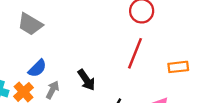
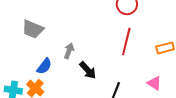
gray arrow: (52, 90) -> (69, 51), moved

